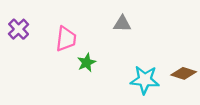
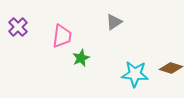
gray triangle: (122, 24) -> (114, 22), turned -36

